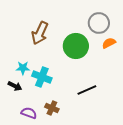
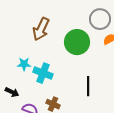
black arrow: (15, 86) -> (12, 92), moved
black line: (87, 90) -> (88, 86), turned -66

